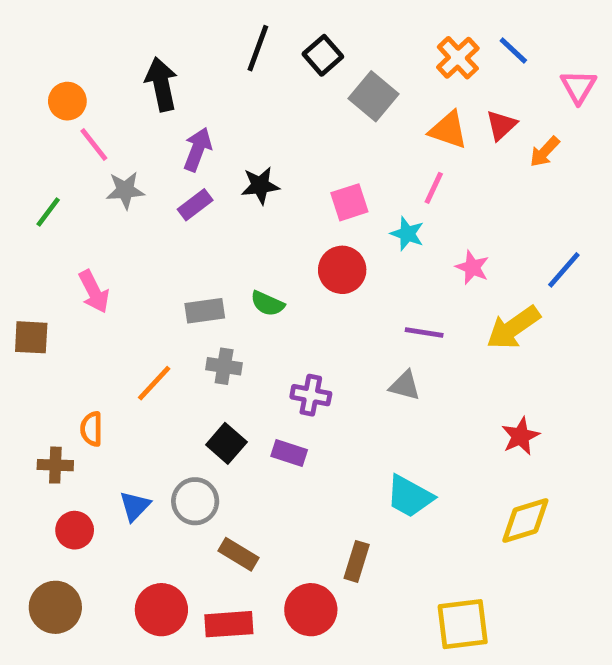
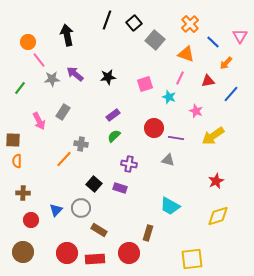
blue line: (513, 50) -> (213, 42), moved
red triangle: (501, 125) -> (208, 81), moved, turned 32
purple arrow: (198, 149) -> (75, 74), moved, turned -72
purple rectangle: (195, 205) -> (113, 115), moved
red circle: (342, 270) -> (154, 128), moved
blue line: (564, 270) -> (231, 94), moved
green semicircle: (267, 304) -> (114, 136), moved, turned 112
gray rectangle: (205, 311) -> (63, 112), moved, turned -49
gray cross: (224, 366) -> (81, 144), moved
orange semicircle: (91, 429) -> (17, 161), moved

